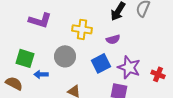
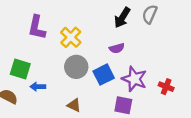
purple L-shape: (40, 20) -> (37, 27), turned 85
yellow cross: (82, 29) -> (71, 37), moved, turned 36
gray circle: (65, 56) -> (76, 67), moved

